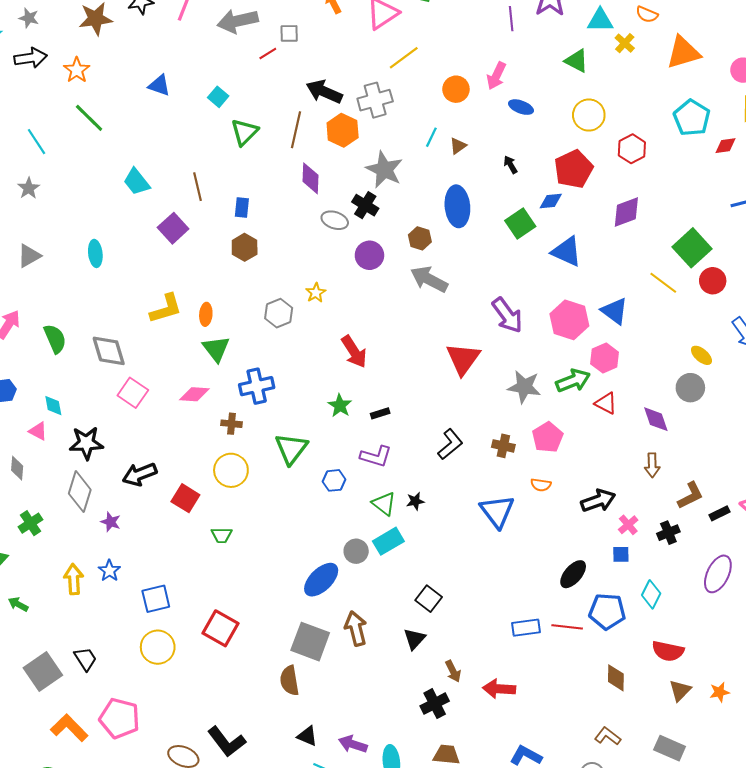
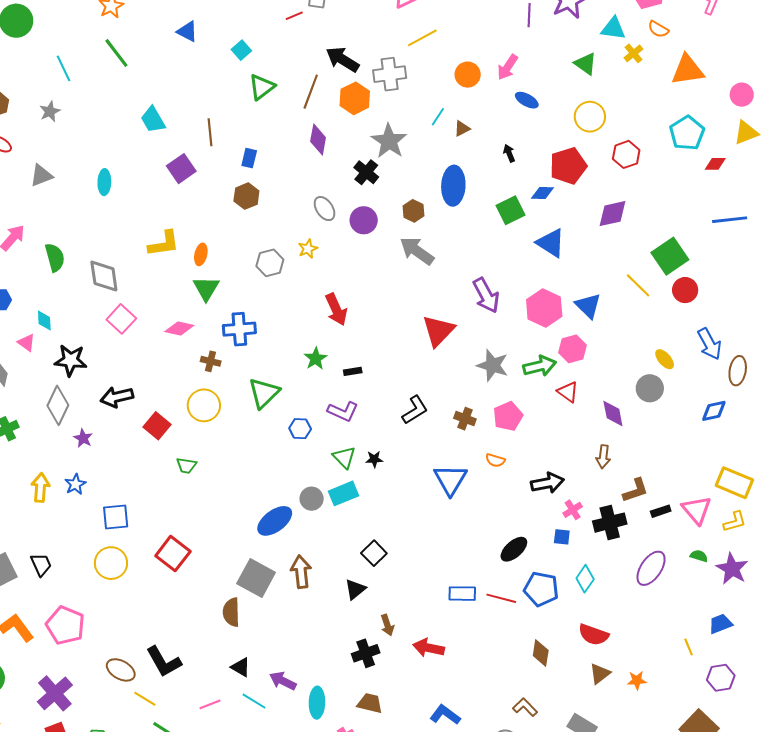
gray ellipse: (335, 220) -> (325, 209), moved, turned 30
black cross: (668, 533) -> (610, 523), size x1.5

